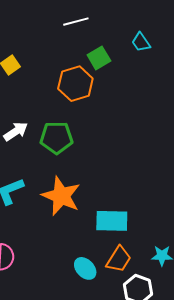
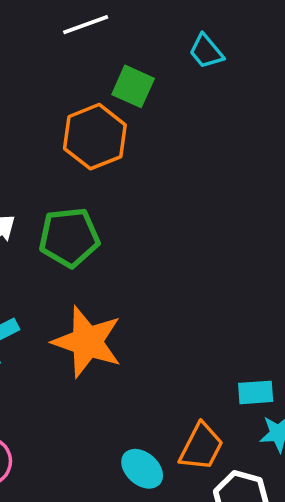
green square: (99, 58) -> (133, 86), turned -30
cyan rectangle: (112, 221) -> (256, 392), moved, size x0.6

